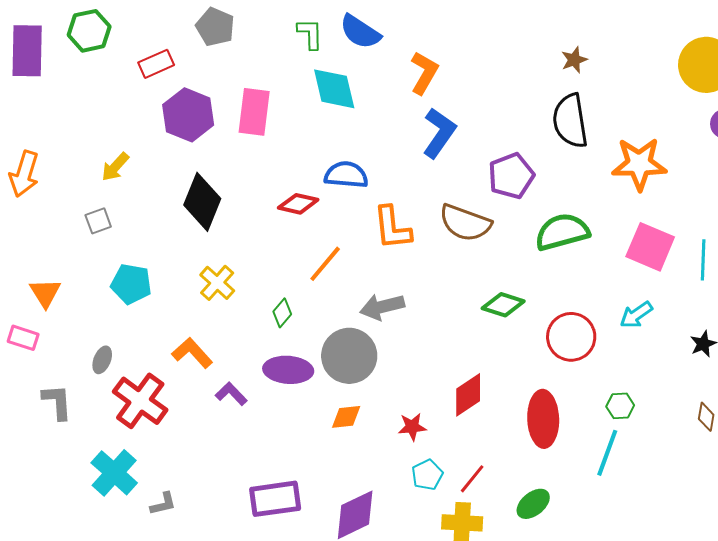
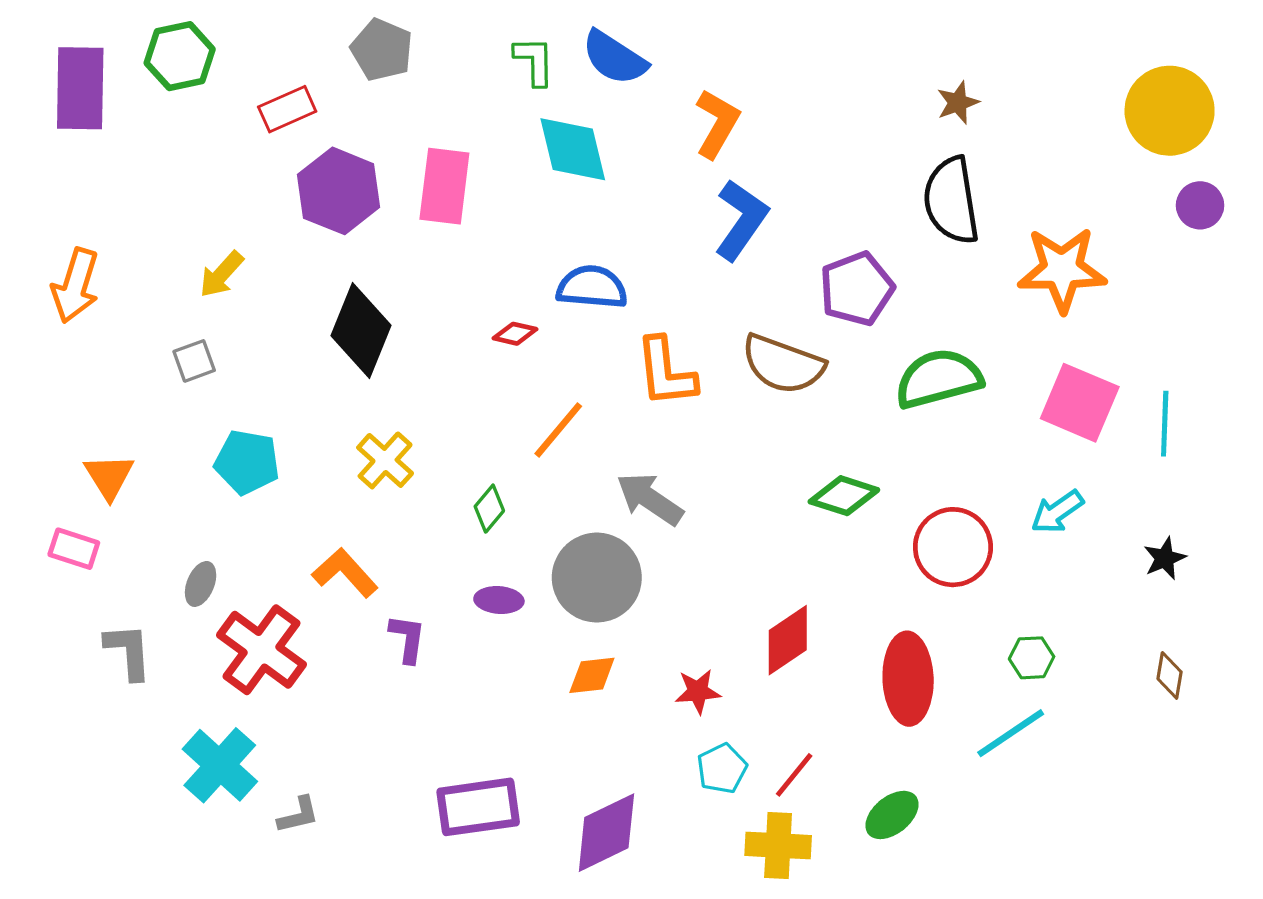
red diamond: (298, 204) -> (515, 334), size x0.7
gray arrow: (382, 307) -> (650, 499), turned 48
purple ellipse: (288, 370) -> (499, 600), size x0.6
purple L-shape: (231, 394) -> (407, 639), turned 52
cyan line: (607, 453) -> (1011, 733), turned 36

